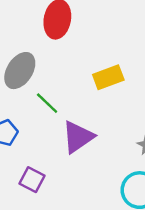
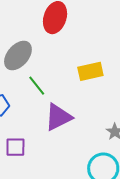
purple square: (32, 180) -> (15, 147), turned -35

